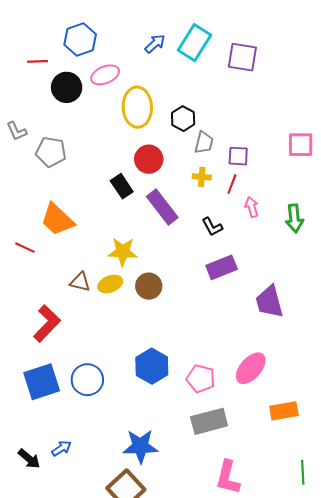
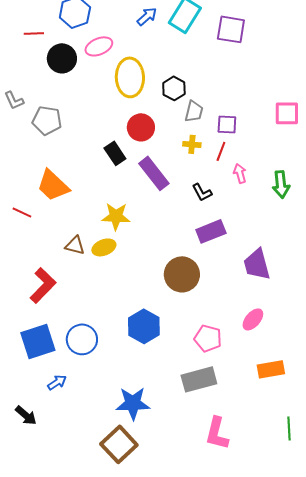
brown circle: (149, 286) -> (182, 274), moved, size x1.4
pink ellipse: (251, 368) -> (253, 319), moved, size x0.7
pink pentagon: (201, 379) -> (208, 338), moved
blue arrow: (61, 448) -> (57, 382), moved

